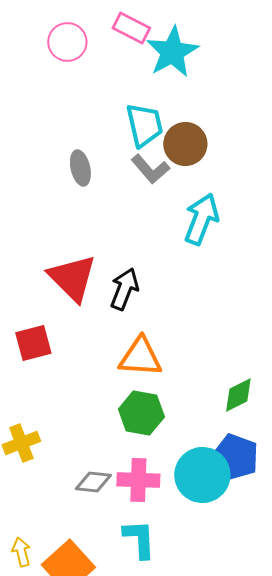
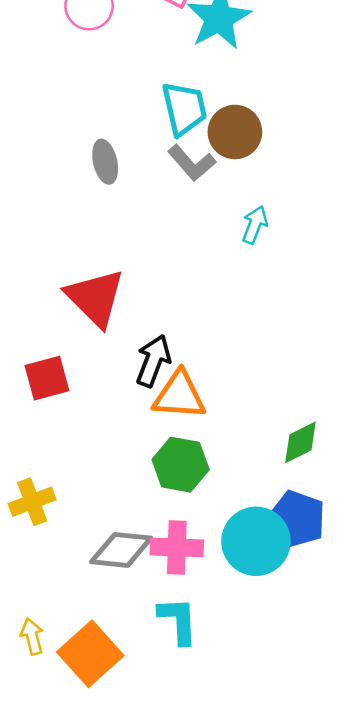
cyan arrow: (201, 219) -> (255, 225), size x0.6
black arrow: (124, 289) -> (153, 361), moved
gray diamond: (93, 482) -> (121, 550), size x1.4

